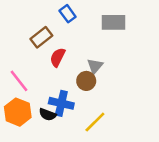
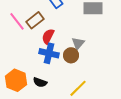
pink line: (19, 81) -> (17, 21), moved
blue cross: (61, 103) -> (49, 53), moved

